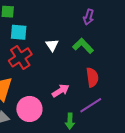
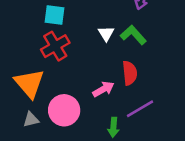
white triangle: (52, 45) -> (106, 34), moved
red semicircle: (92, 77) -> (130, 73), moved

